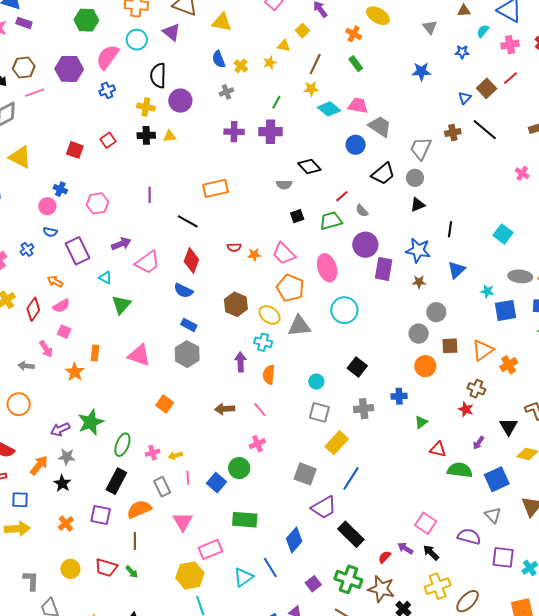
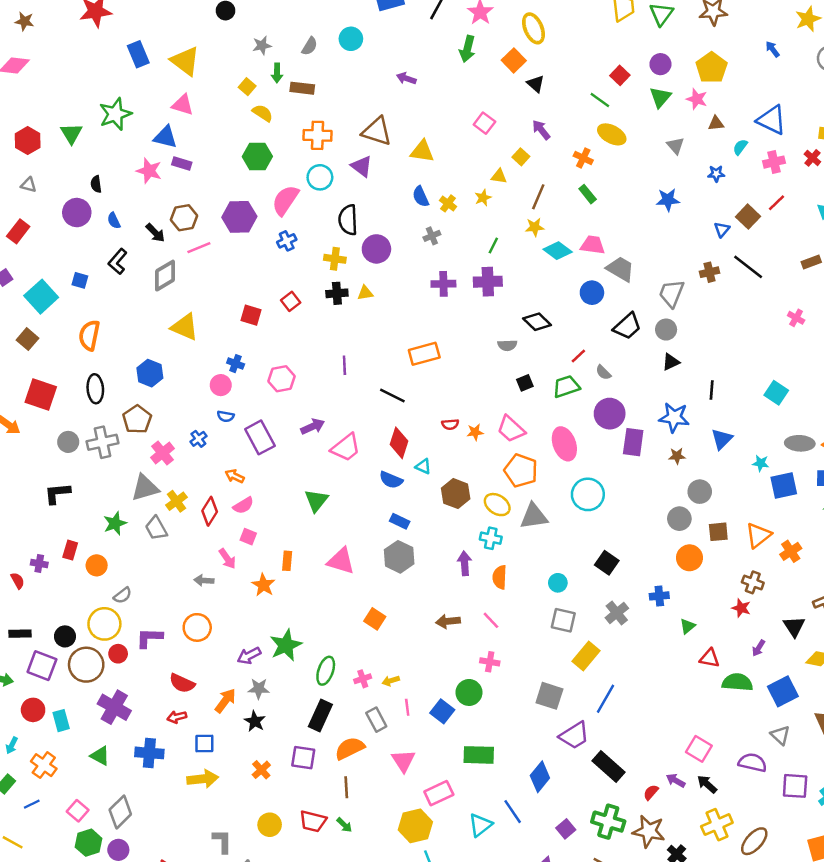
cyan triangle: (105, 278) -> (423, 466), moved
gray cross: (364, 409) -> (617, 613), turned -30
pink cross: (257, 444) -> (490, 662), turned 35

